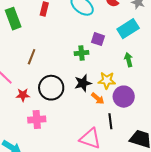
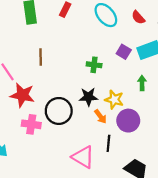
purple square: (98, 39) -> (124, 52), moved
brown line: (32, 57) -> (41, 57), turned -35
black circle: (51, 88) -> (59, 111), moved
red star: (23, 95) -> (22, 95), size x1.6

